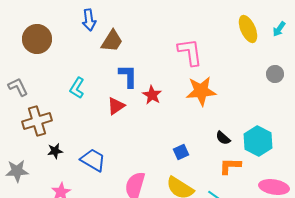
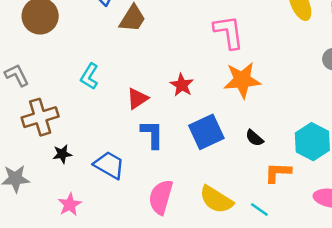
blue L-shape: (128, 76) -> (152, 134), moved
black semicircle: (223, 138) -> (254, 138), moved
blue square: (181, 152) -> (206, 132), moved, size x1.8

